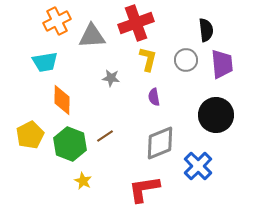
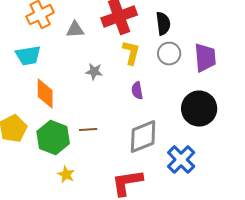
black semicircle: (206, 30) -> (163, 24), moved
gray triangle: (92, 36) -> (75, 30), size x0.7
brown line: (105, 136) -> (88, 130), turned 30

